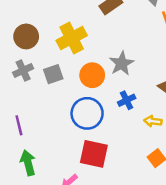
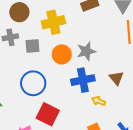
blue cross: (127, 100) -> (83, 80), size x1.6
blue circle: (87, 113) -> (33, 83), moved

